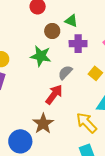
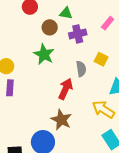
green star: (41, 56) -> (44, 54), turned 30
gray semicircle: (65, 72) -> (81, 69), moved, turned 140

